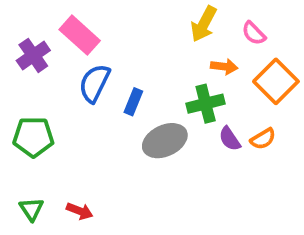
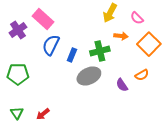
green cross: (206, 104) -> (100, 51), moved
purple semicircle: (230, 139) -> (122, 85), moved
red arrow: (80, 211) -> (43, 114), turned 120

